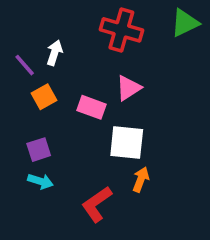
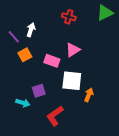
red cross: (121, 30) -> (69, 17), size x0.6
purple square: (39, 150) -> (39, 91), moved
orange arrow: (141, 179) -> (89, 95), moved

